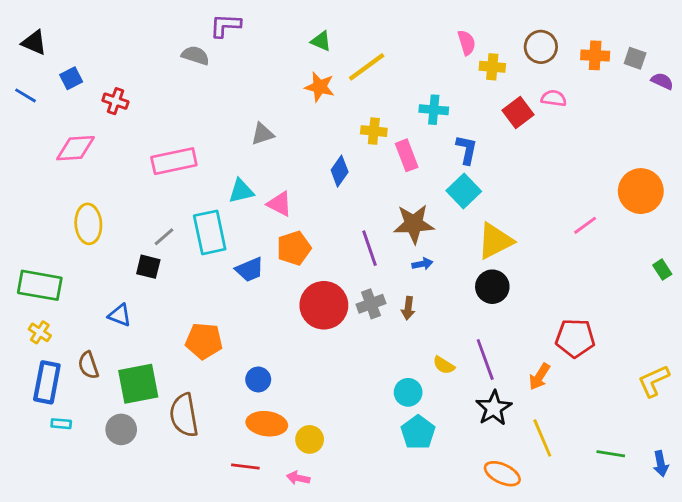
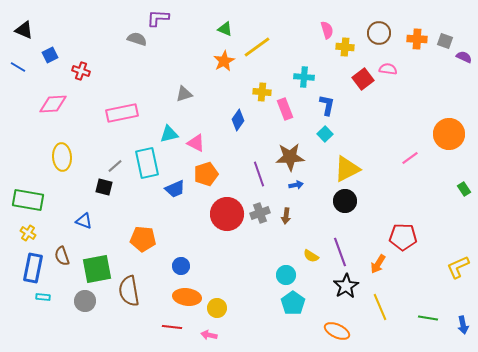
orange star: (320, 87) -> (224, 61), turned 30
cyan square: (464, 191) -> (325, 134), size x0.7
orange ellipse: (502, 474) -> (337, 331), moved

